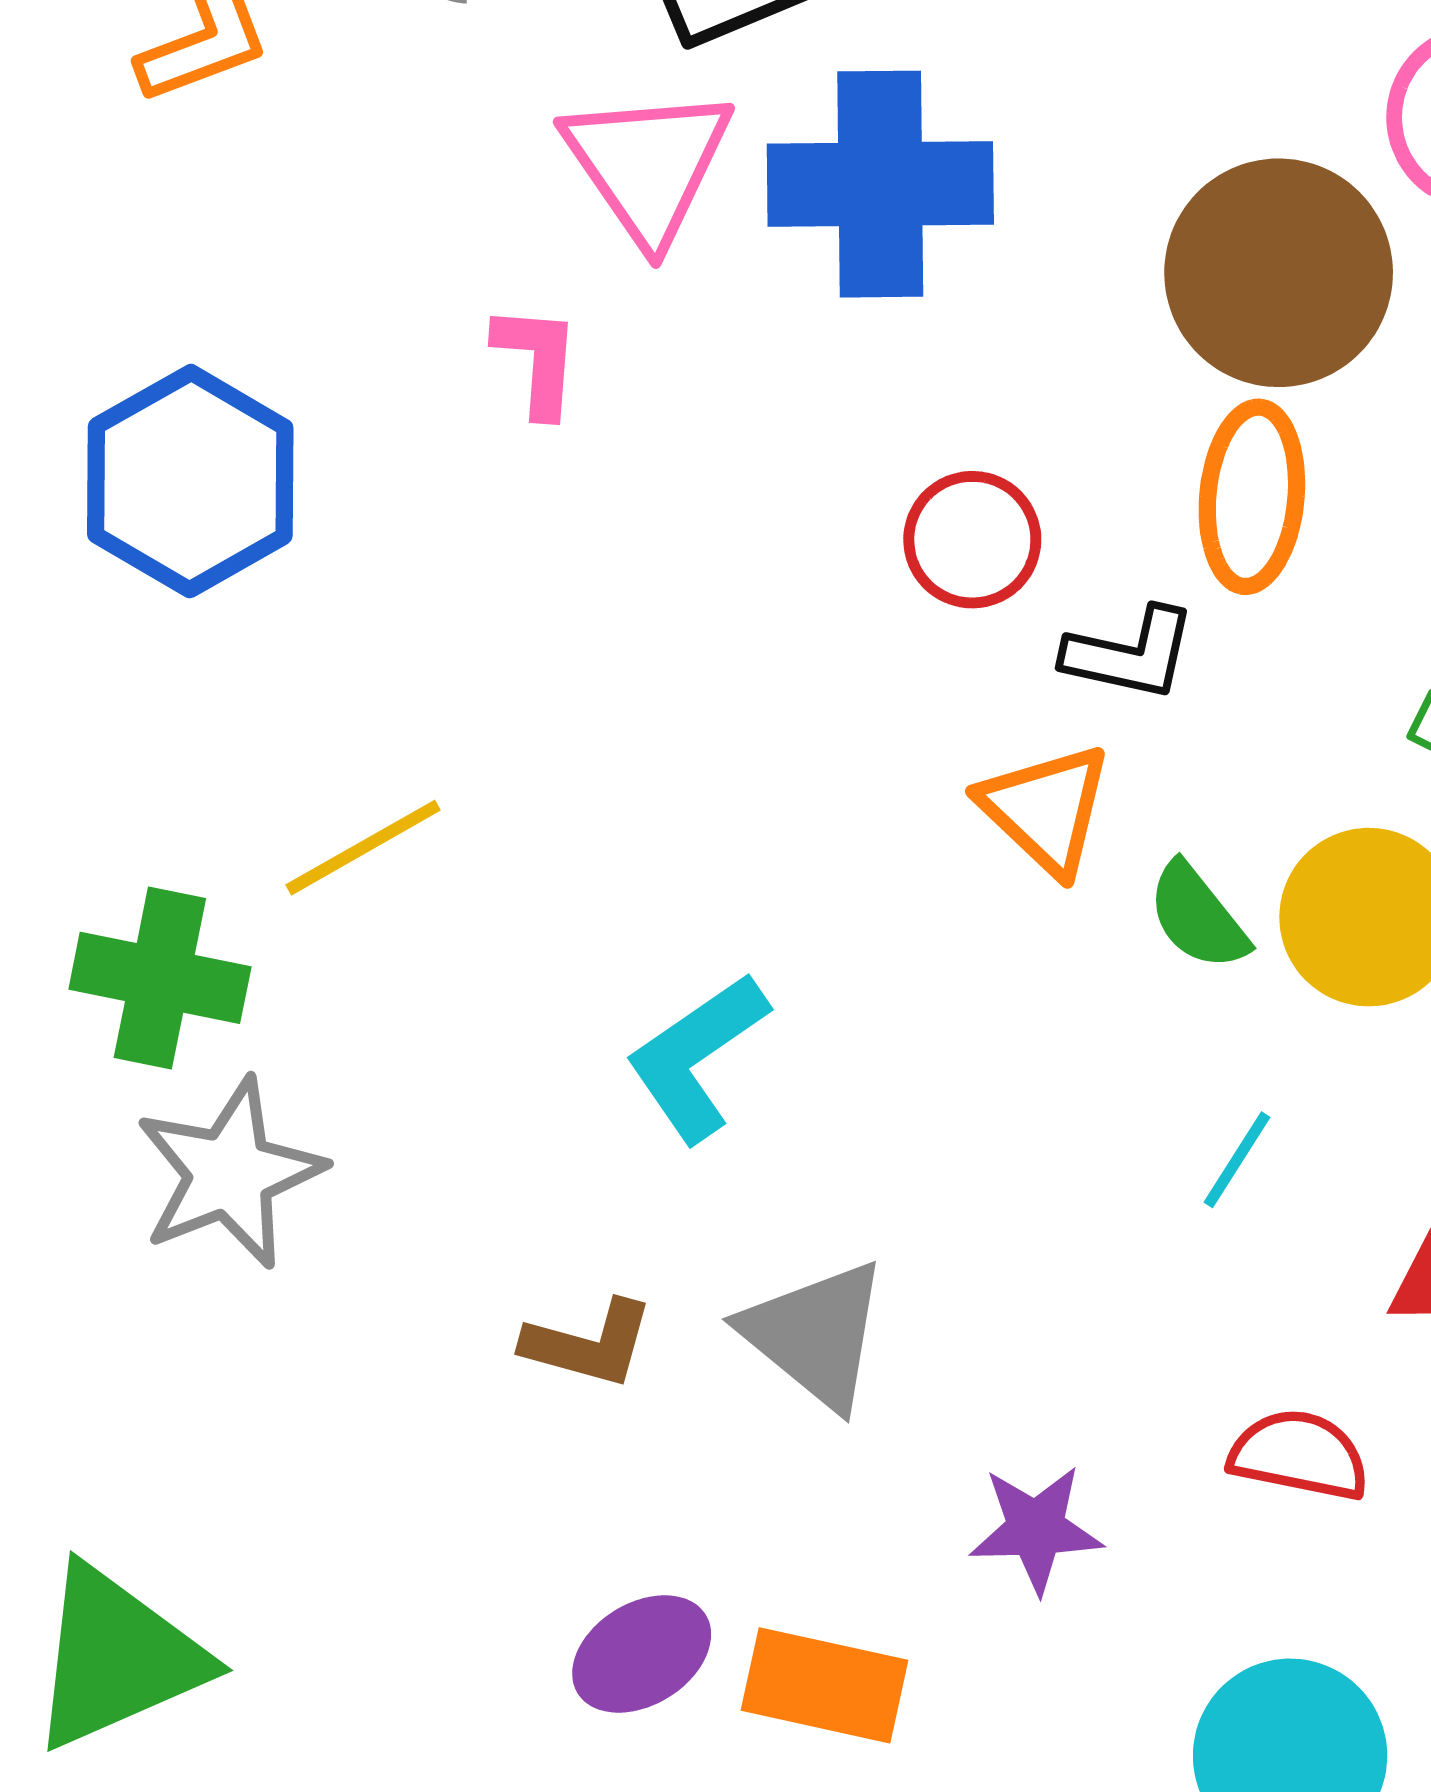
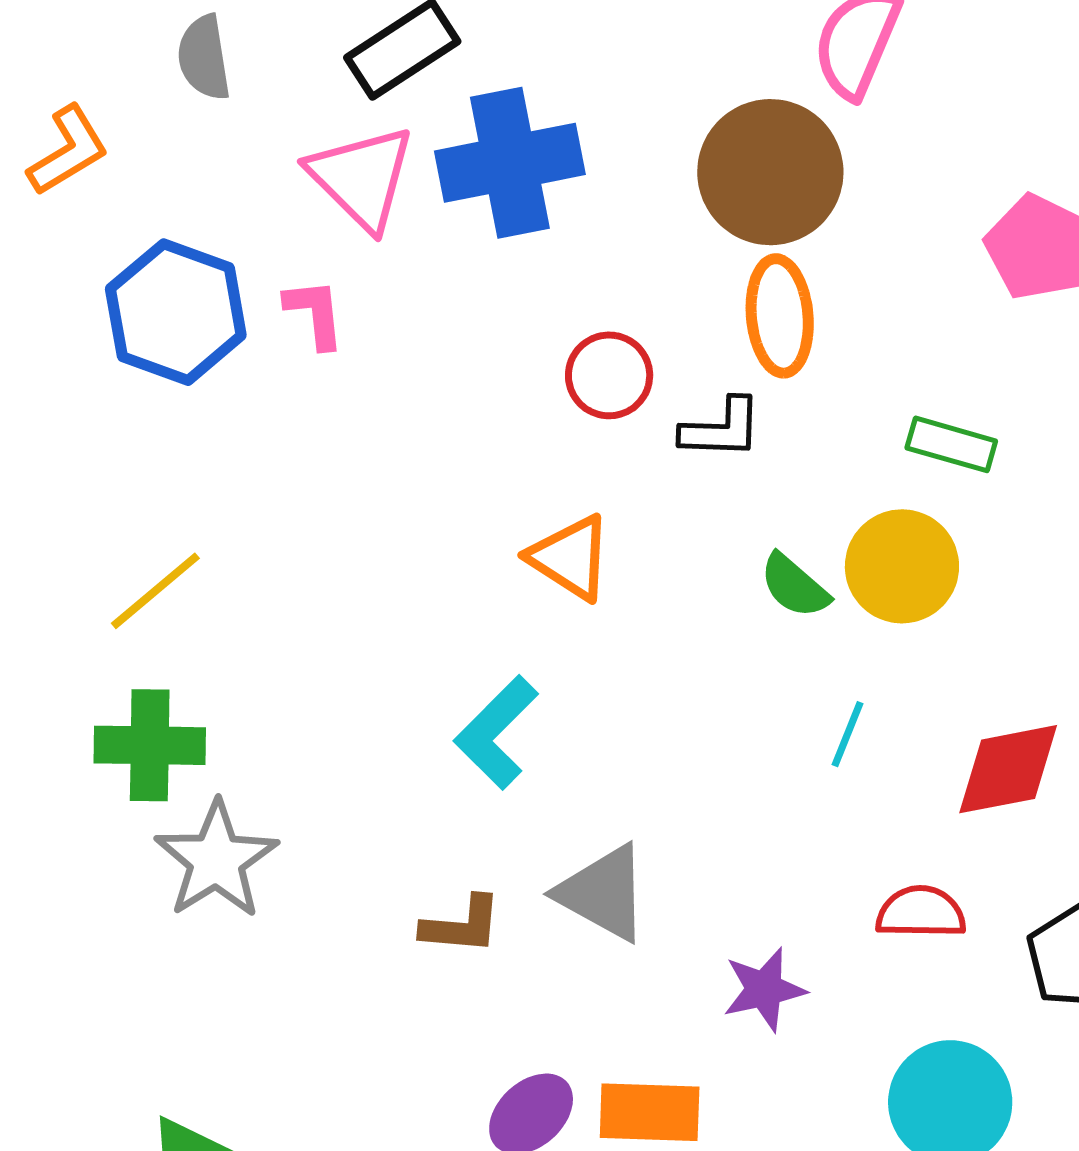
blue hexagon: (190, 481) -> (176, 312), moved
orange triangle: (1046, 809) -> (570, 558), moved
yellow line: (363, 848) -> (155, 591), moved

